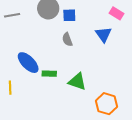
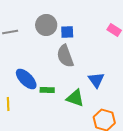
blue triangle: (103, 34) -> (96, 80), moved
gray semicircle: (67, 39) -> (65, 56), size x1.6

